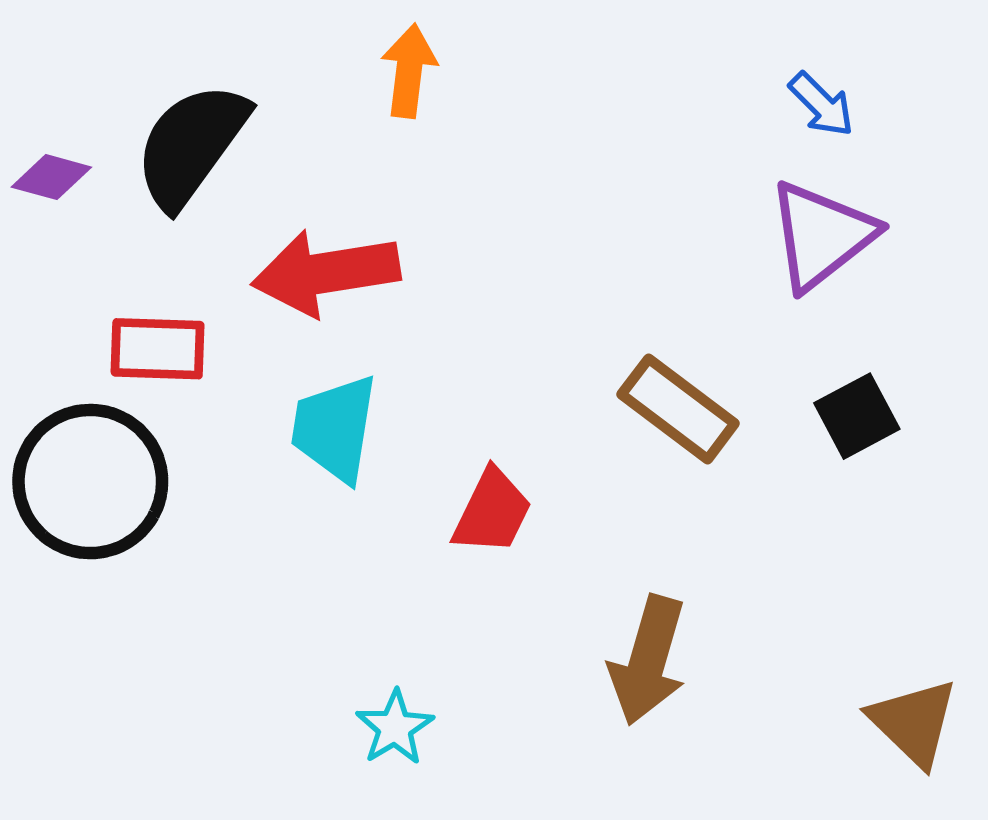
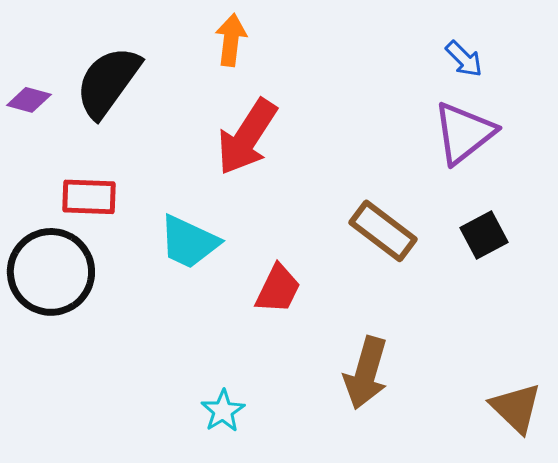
red arrow: (326, 273) -> (247, 137), moved, turned -48
cyan trapezoid: (335, 428) -> (189, 242), turned -74

